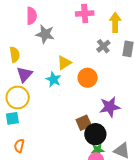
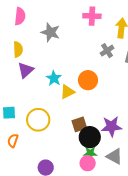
pink semicircle: (31, 16) -> (20, 16), moved
yellow triangle: (64, 63) -> (67, 92), moved
yellow circle: (18, 98) -> (38, 120), moved
purple star: (110, 107) -> (111, 126), moved

